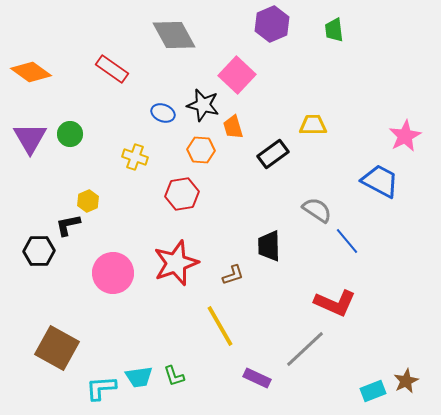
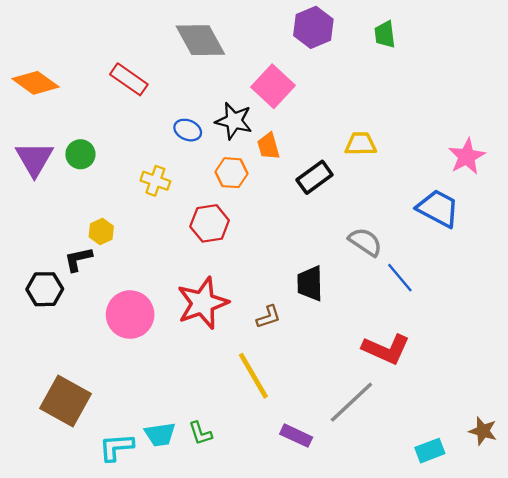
brown star: (406, 381) -> (483, 431), moved, turned -30

